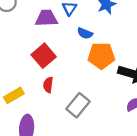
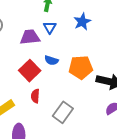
blue semicircle: (85, 33) -> (51, 60), moved

